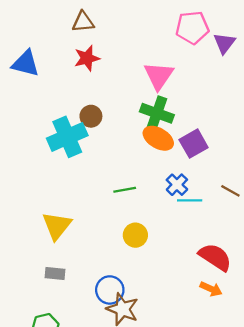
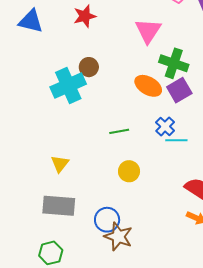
green cross: (157, 113) -> (174, 63), moved
yellow triangle: (57, 226) -> (60, 164), size x0.7
gray rectangle: (55, 274) -> (59, 206), size x1.8

